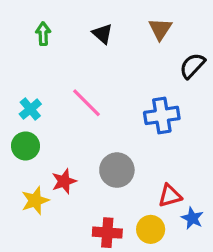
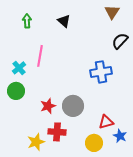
brown triangle: (160, 29) -> (112, 12), moved
pink line: (86, 103) -> (40, 56), moved, turned 55
red star: (64, 181) -> (48, 106), moved
yellow star: (35, 201) -> (36, 142), moved
red cross: (107, 233) -> (57, 132), moved

